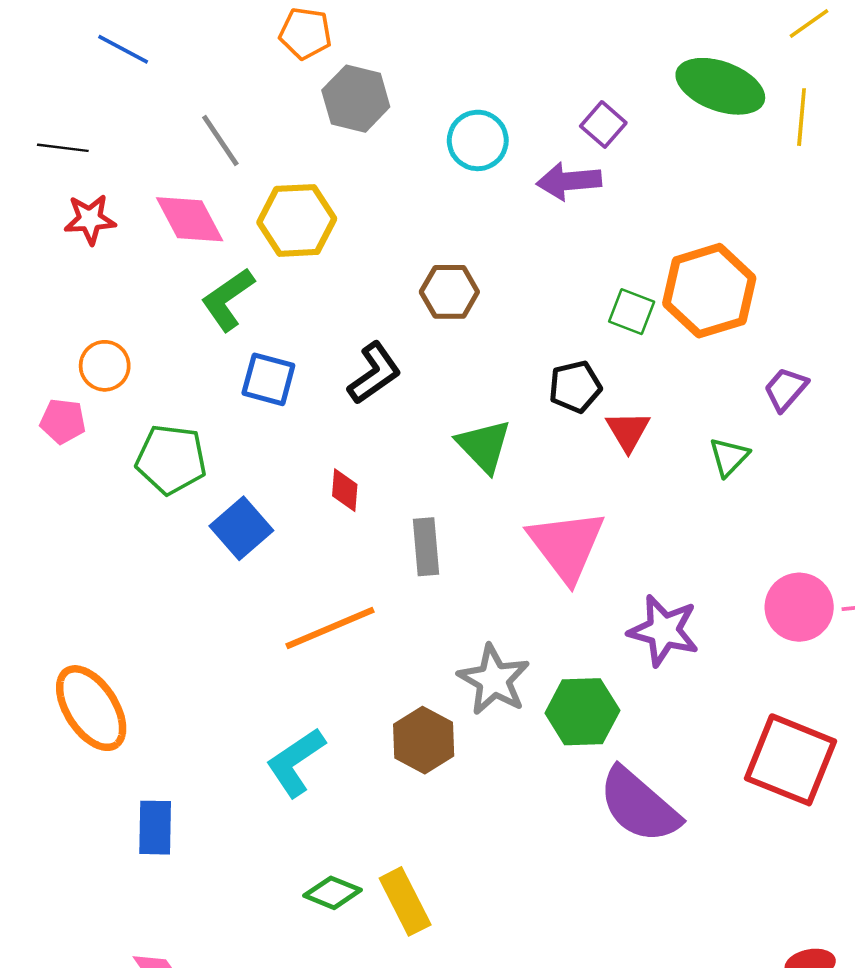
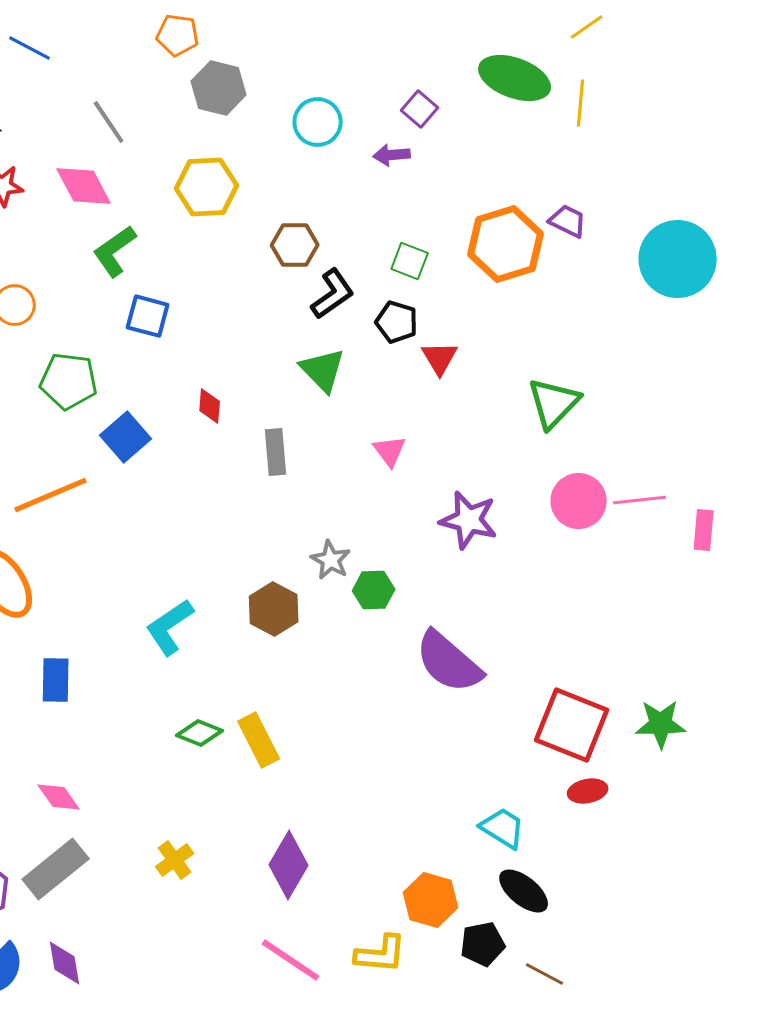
purple arrow: (569, 181) -> (392, 155), size x0.7
yellow hexagon: (297, 220) -> (207, 187), moved
green square: (632, 312) -> (410, 261), moved
black L-shape: (374, 373) -> (333, 294), moved
black pentagon: (575, 387) -> (397, 322), turned 30
purple trapezoid: (786, 389) -> (568, 221), moved, turned 75
green triangle: (729, 457) -> (554, 403), moved, size x1.6
pink triangle: (566, 546) -> (390, 451), size x0.5
orange line: (330, 628) -> (51, 495), moved
gray star: (494, 680) -> (331, 560), size x0.7
green hexagon: (582, 712) -> (374, 590), moved, size x0.7
red square: (790, 760) -> (572, 725), moved

